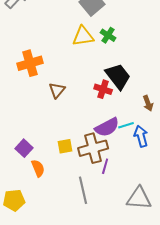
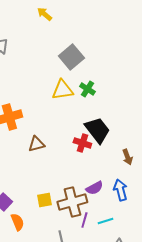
brown triangle: (57, 90) -> (36, 144), turned 36
cyan line: (126, 125) -> (105, 221), moved
purple semicircle: (107, 127) -> (94, 188), moved, size x0.7

